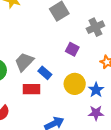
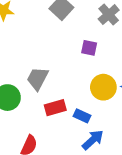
blue rectangle: (45, 73) -> (82, 116), moved

